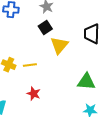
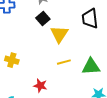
yellow line: (30, 65) -> (64, 62), moved

